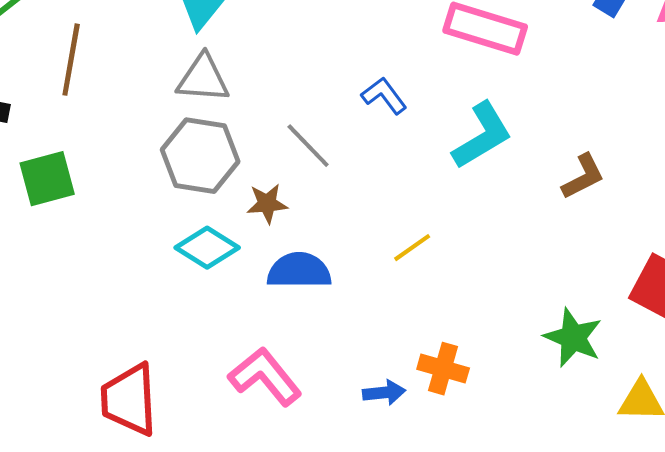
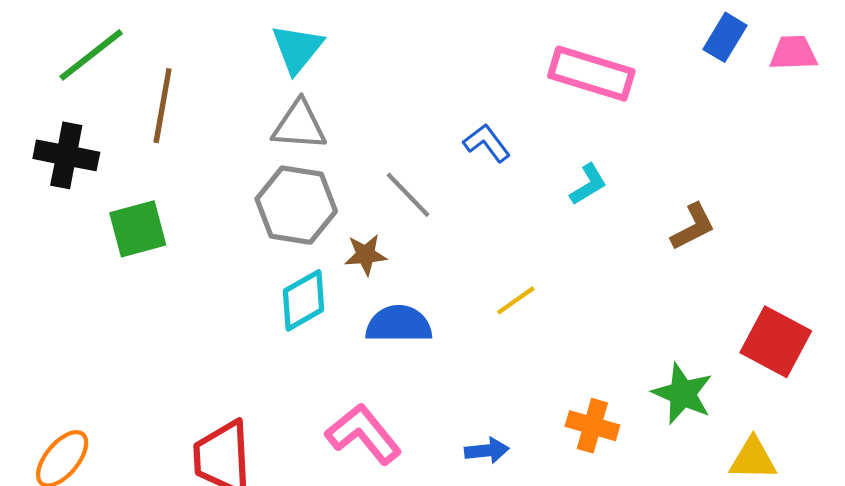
cyan L-shape: (482, 136) -> (588, 184), size x0.6
cyan diamond: (207, 248) -> (303, 300), turned -62
orange cross: (443, 369) -> (592, 426), moved

